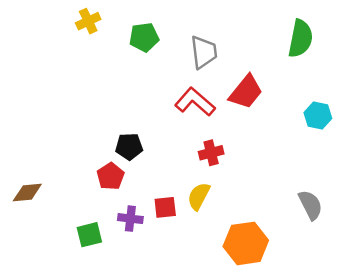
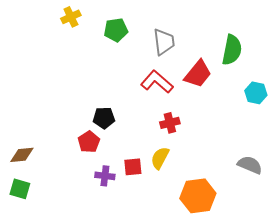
green semicircle: (300, 38) -> (232, 50), moved
gray semicircle: (310, 205) -> (250, 165), turned -40
green square: (89, 235) -> (20, 189), moved, turned 30

